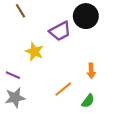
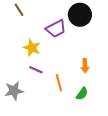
purple line: (13, 75) -> (36, 70), moved
orange line: (63, 89) -> (59, 83), turned -66

